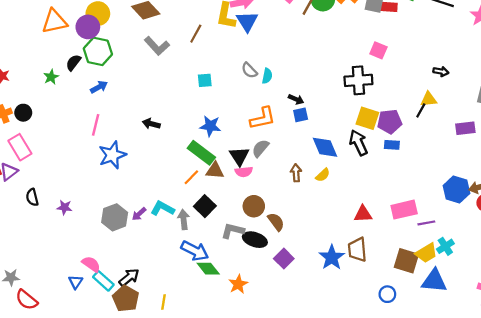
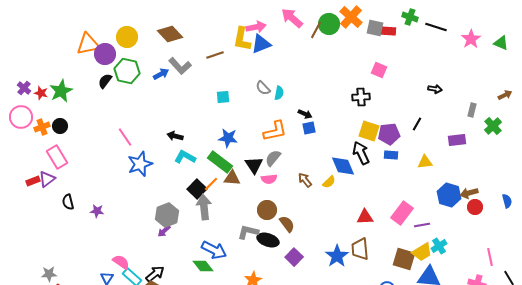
blue triangle: (247, 21) -> (261, 44), turned 40
purple circle: (88, 27) -> (105, 54), moved
brown line: (196, 34) -> (215, 55), turned 42
green star: (51, 77) -> (61, 91), moved, size x1.6
black cross: (358, 80) -> (361, 97), size x0.7
blue arrow: (99, 87) -> (161, 74), moved
yellow triangle: (429, 99) -> (425, 162), moved
pink line: (96, 125) -> (125, 137), turned -48
blue diamond: (325, 147) -> (343, 166), moved
pink semicircle: (244, 172) -> (269, 179), moved
brown arrow: (296, 173) -> (305, 180), turned -35
black square: (205, 206) -> (197, 189), moved
cyan L-shape: (162, 208) -> (185, 157), moved
pink rectangle: (404, 210) -> (402, 213), turned -40
purple arrow: (139, 214) -> (164, 231), moved
gray hexagon: (115, 217) -> (167, 215), moved
gray arrow: (184, 220) -> (204, 207), moved, size x1.4
green diamond: (208, 269) -> (203, 266), moved

